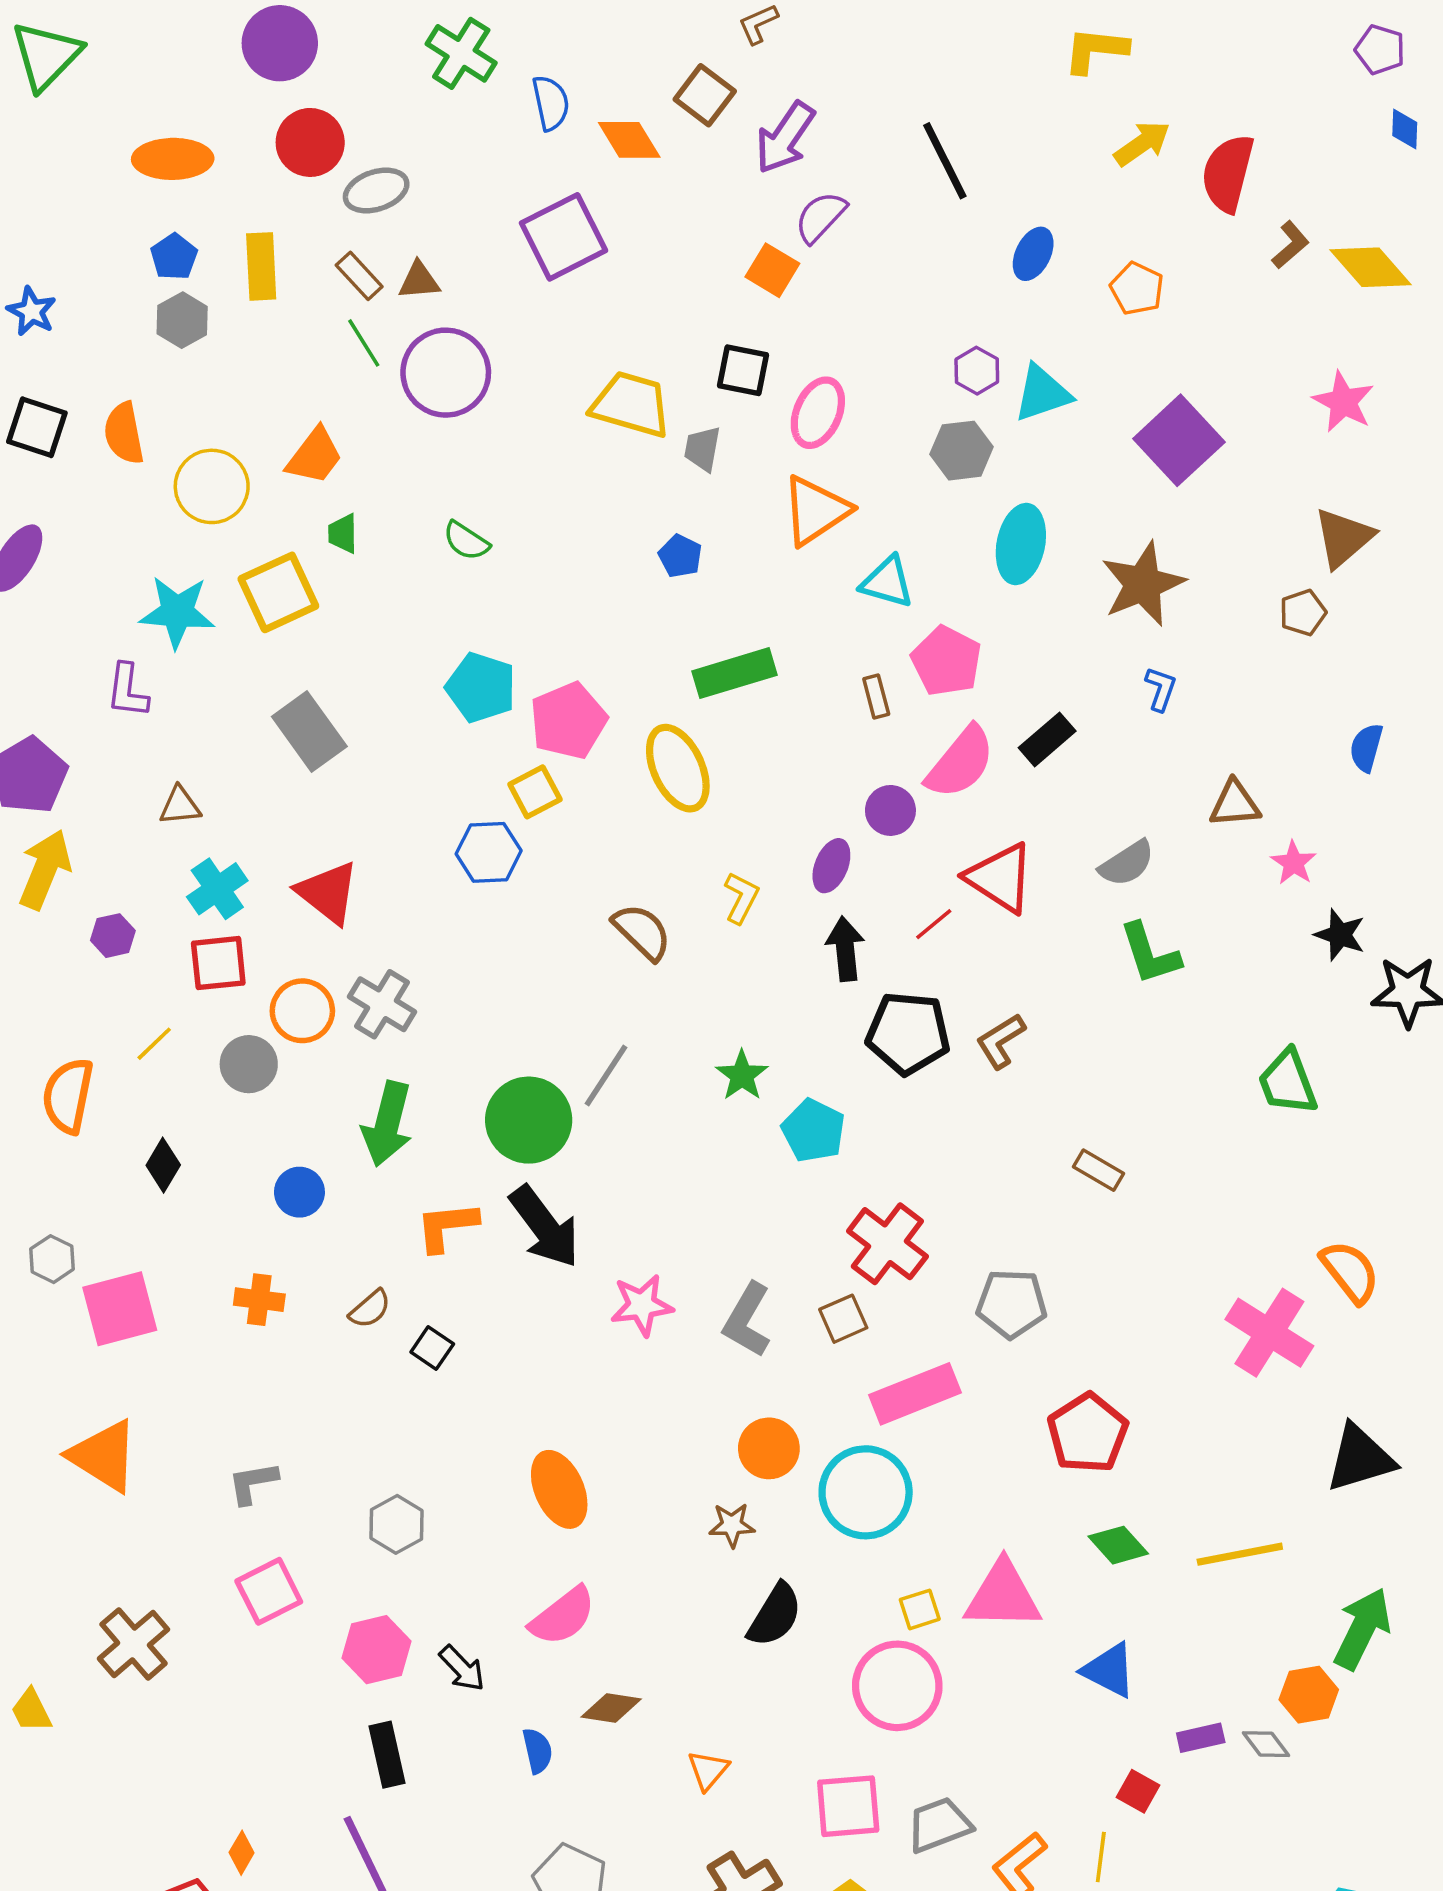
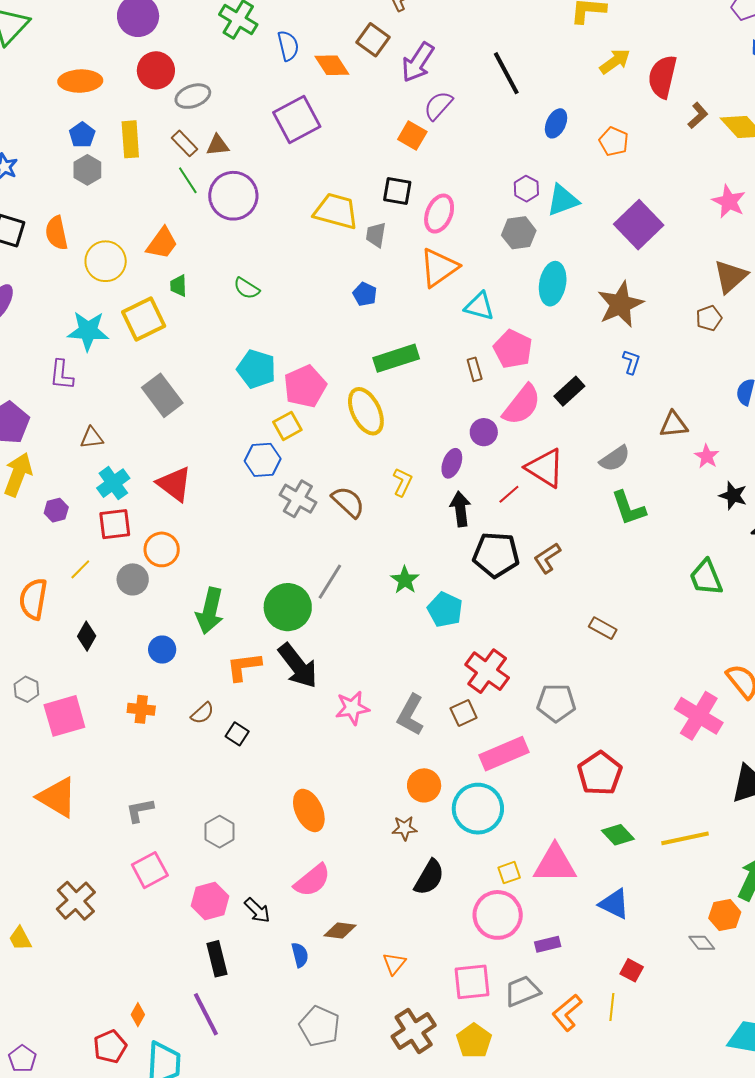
gray cross: (382, 1004) -> (298, 499), moved
purple rectangle: (1201, 1738) -> (548, 944), moved

